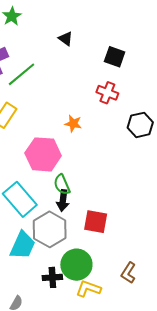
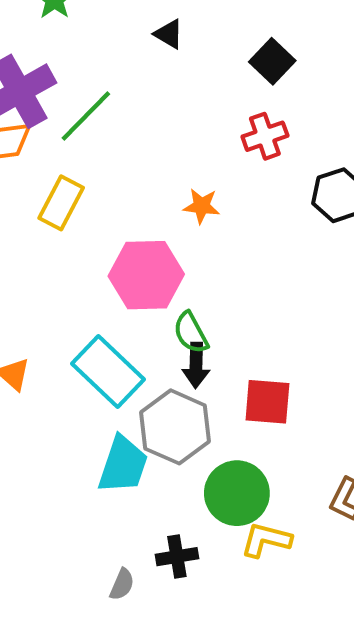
black square: (115, 57) -> (272, 61), turned 30
red cross: (107, 93) -> (265, 136), turned -35
black cross: (52, 277) -> (177, 557), moved

